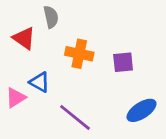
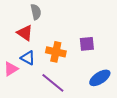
red triangle: (24, 38) -> (25, 33), moved
orange cross: (79, 54) -> (56, 52), moved

